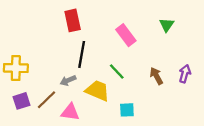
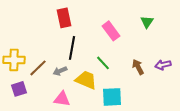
purple arrow: (185, 74) -> (163, 65), turned -119
brown line: (46, 100) -> (38, 68), moved
cyan square: (127, 110) -> (112, 97), size x1.5

